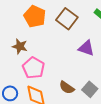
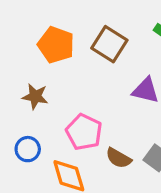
pink pentagon: (33, 68) -> (84, 132), moved
blue circle: (10, 93) -> (28, 149), moved

